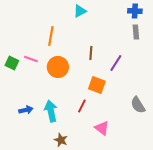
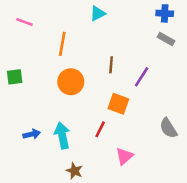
gray rectangle: (136, 32) -> (166, 39), turned -56
pink line: (31, 59) -> (24, 22), moved
green square: (12, 63) -> (15, 77), turned -32
pink triangle: (102, 128) -> (124, 156), turned 42

